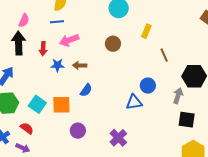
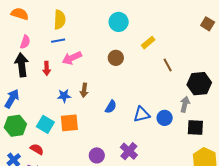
yellow rectangle: (146, 31) -> (148, 43), turned 32
blue star: (57, 65) -> (64, 96), moved
brown arrow: (80, 65) -> (84, 90), moved, turned -80
blue circle: (148, 86) -> (165, 118), moved
blue semicircle: (86, 90) -> (111, 107), moved
purple circle: (78, 131) -> (97, 155), moved

